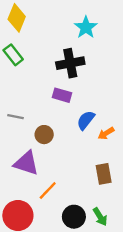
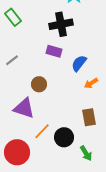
gray line: (16, 117) -> (12, 60), moved, turned -48
blue semicircle: (86, 120) -> (79, 63), moved
black circle: (74, 217) -> (64, 137), moved

